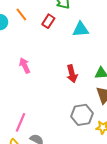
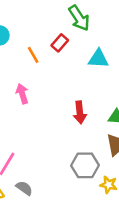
orange line: (21, 14) -> (33, 55), moved

